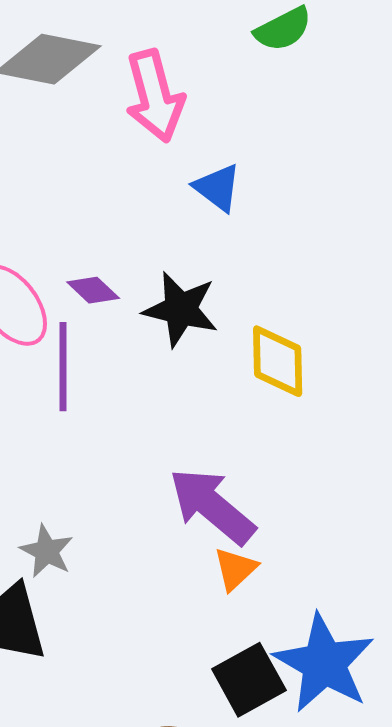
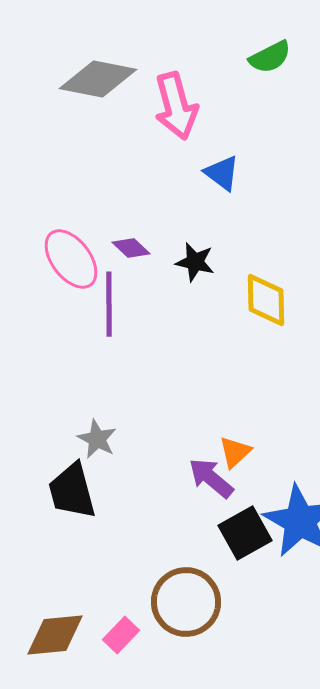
black star: (181, 309) -> (195, 262), size x0.7
purple arrow: (212, 506) -> (211, 478), moved, size x0.7

